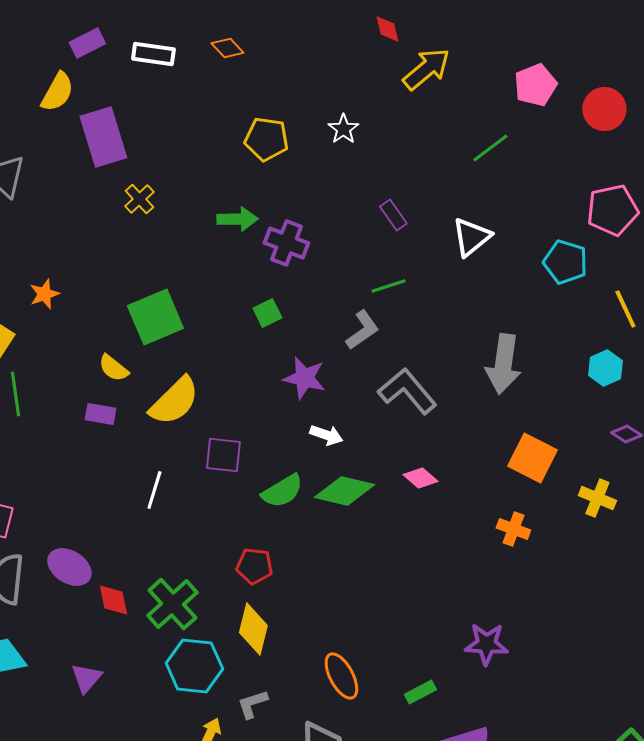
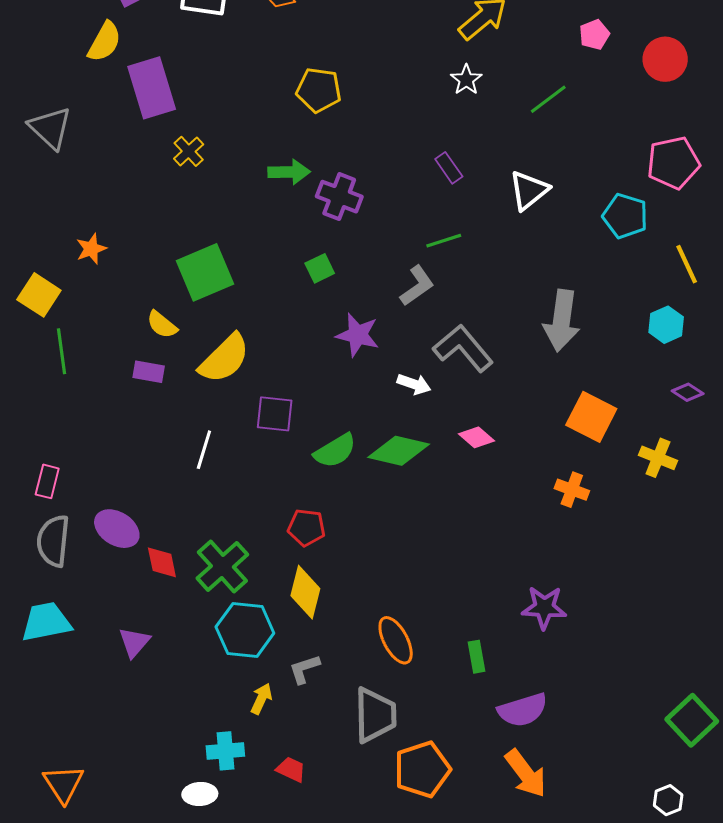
pink pentagon: (535, 85) -> (594, 35), size x0.7
white star: (343, 129) -> (466, 80), moved
white arrow: (326, 435) -> (414, 384), moved
green rectangle: (420, 692) -> (477, 657), turned -72

